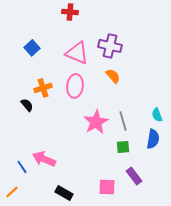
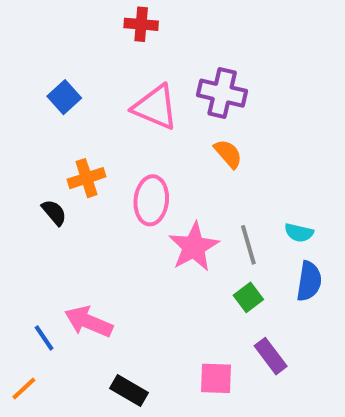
pink ellipse: (75, 86) -> (151, 200), moved
cyan semicircle: (157, 115) -> (299, 233), moved, turned -56
green square: (123, 147) -> (248, 297), turned -32

